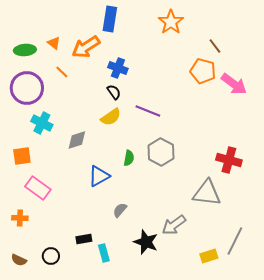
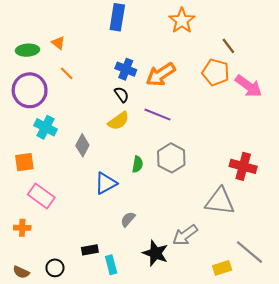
orange arrow: (86, 47) -> (161, 74), moved
gray diamond: (77, 140) -> (82, 145), turned -45
gray line: (235, 241) -> (250, 252), turned -76

